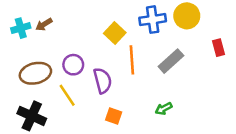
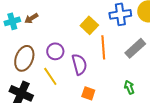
brown ellipse: (35, 73) -> (24, 58), turned -55
green arrow: (164, 109) -> (129, 87), turned 96

